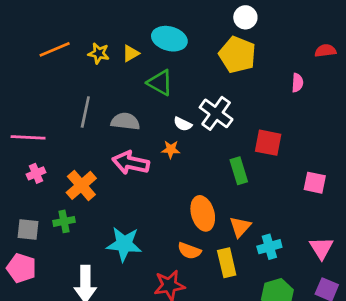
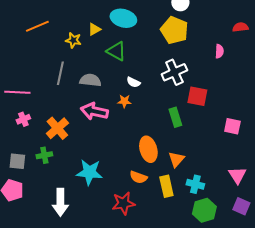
yellow star: (99, 53) -> (73, 40), moved
white cross: (216, 113) -> (174, 72), moved, turned 30
cyan cross: (269, 247) -> (195, 184), moved, turned 30

